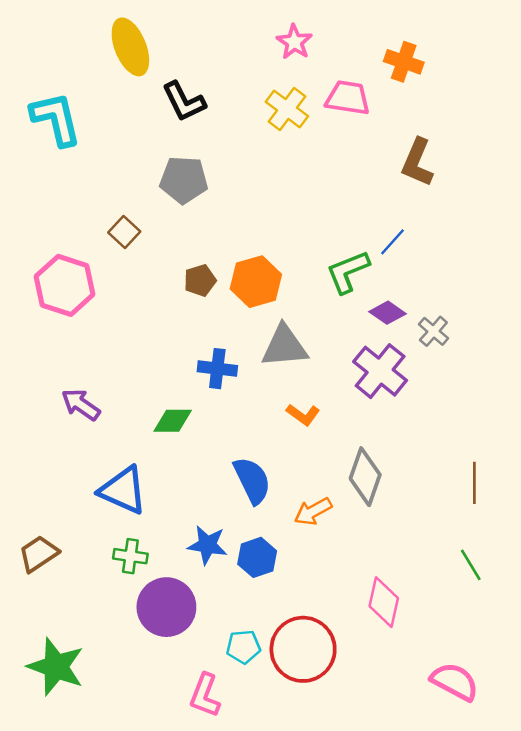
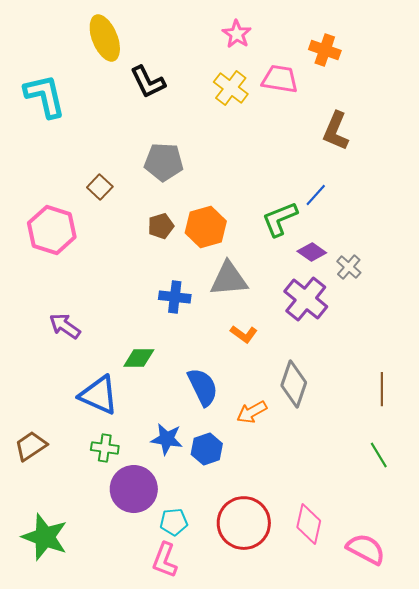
gray pentagon: (184, 180) -> (164, 162), moved
green diamond: (173, 421) -> (139, 358), moved
pink diamond: (384, 602) -> (309, 524), moved
cyan pentagon: (243, 647) -> (174, 522), moved

